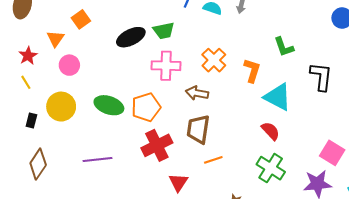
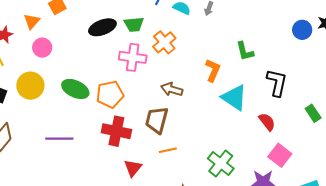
orange cross: (214, 60) -> (164, 42), moved
brown arrow: (197, 93) -> (172, 89), moved
red semicircle: (270, 131) -> (267, 122), moved
red cross: (157, 145) -> (116, 131), turned 32

